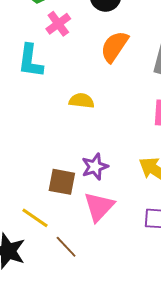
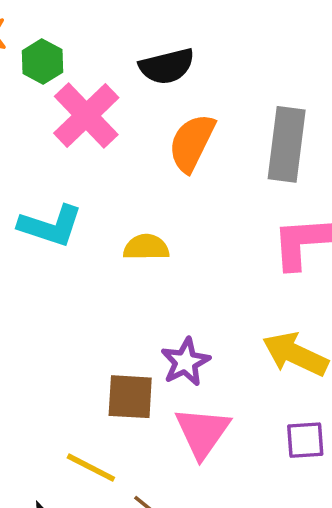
pink cross: (58, 24) -> (86, 115), size x1.5
cyan L-shape: (30, 61) -> (50, 226), moved, turned -72

